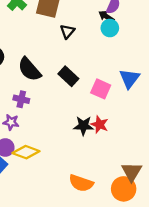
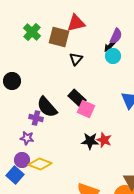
black arrow: (106, 17) -> (110, 46), turned -80
black semicircle: (29, 69) -> (47, 107), moved
pink square: (101, 89) -> (86, 109), moved

